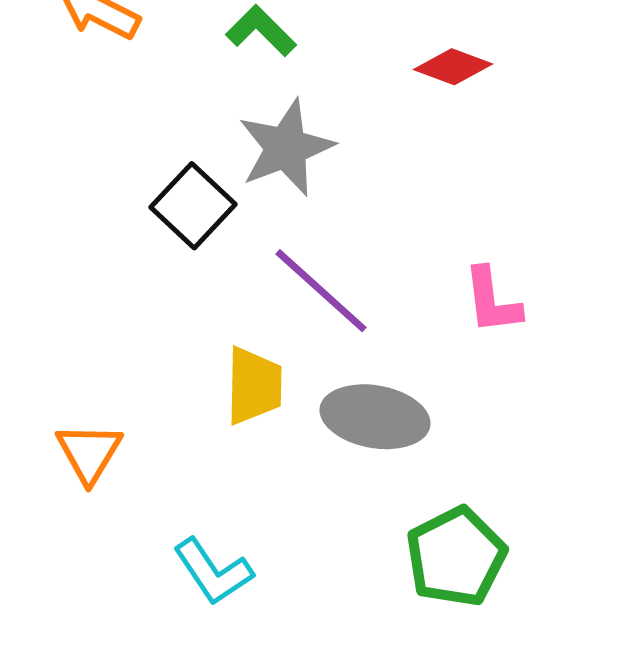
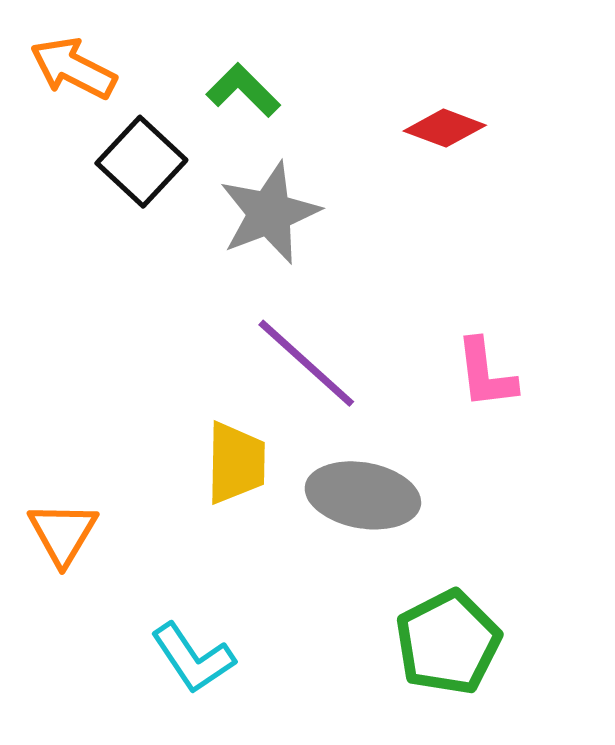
black square: (193, 206) -> (141, 162), moved

